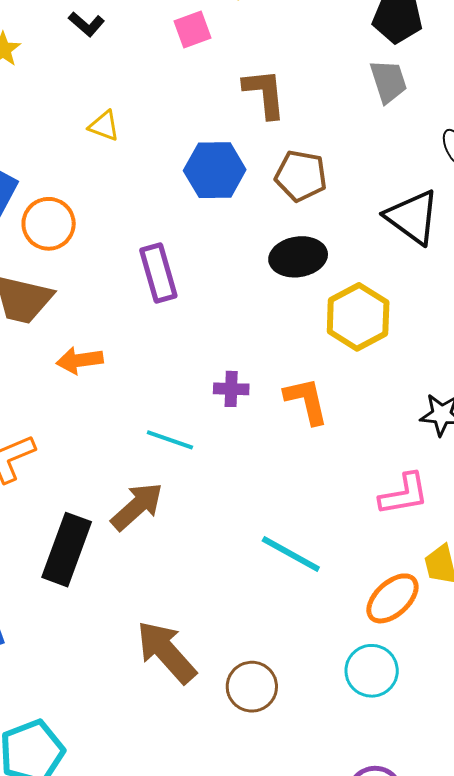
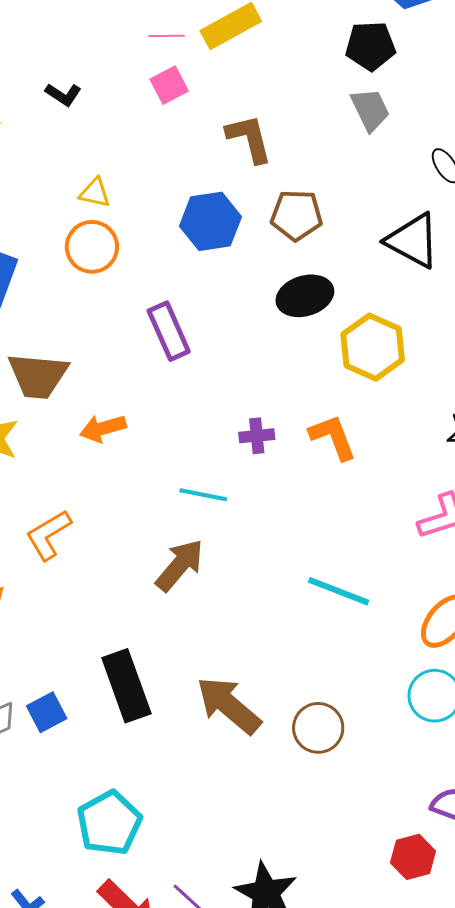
orange circle: (49, 224) -> (92, 247), moved
black rectangle: (67, 550) -> (126, 686), moved, turned -32

